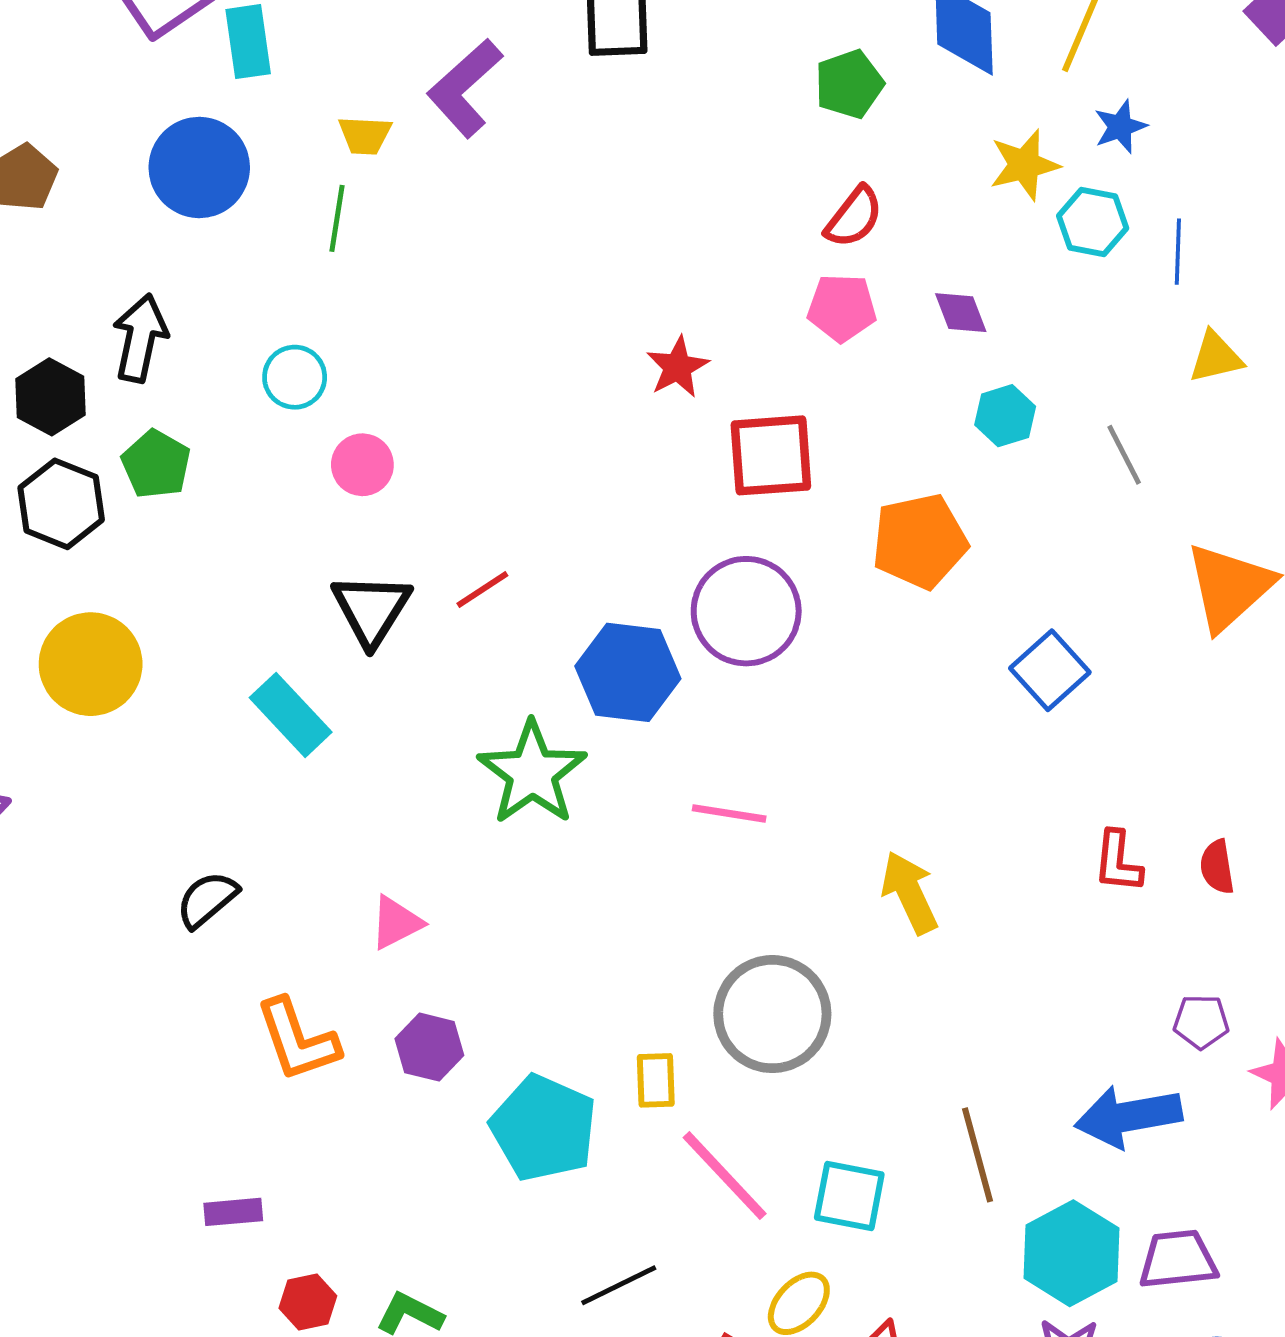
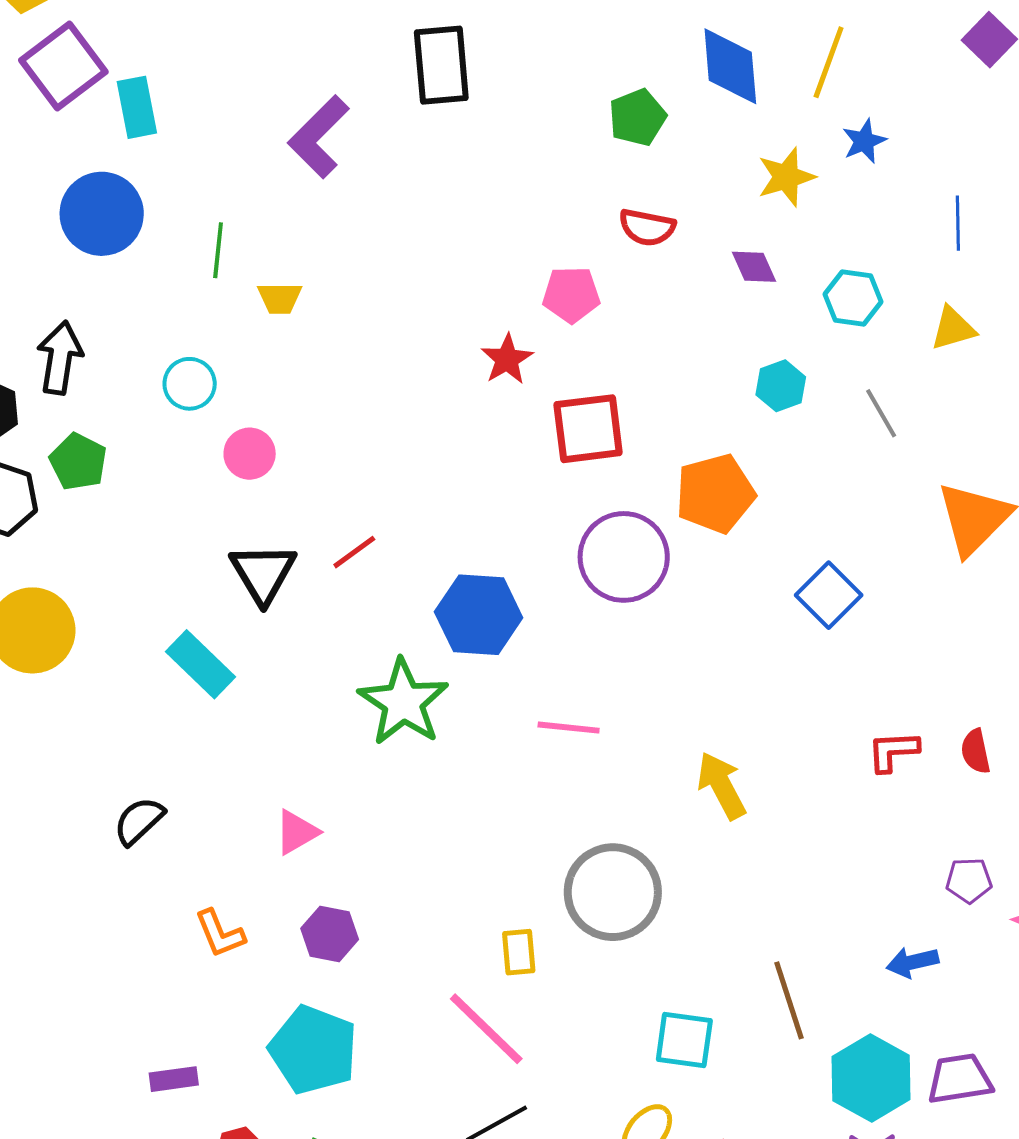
yellow trapezoid: (365, 135) -> (280, 298), moved
red semicircle: (854, 217) -> (647, 227), turned 66
cyan hexagon: (1093, 222) -> (853, 298), moved
blue line: (1178, 252) -> (958, 223), moved
pink pentagon: (842, 308) -> (571, 295), moved
purple diamond: (961, 313) -> (754, 267), moved
purple circle: (746, 611) -> (624, 557), moved
red L-shape: (1118, 862) -> (893, 751), turned 84
orange L-shape: (297, 1040) -> (220, 934), size x0.7
blue arrow: (1128, 1116) -> (912, 962), size x0.6
cyan pentagon: (544, 1128) -> (313, 1050), moved
pink line: (725, 1176) -> (486, 1029), moved

